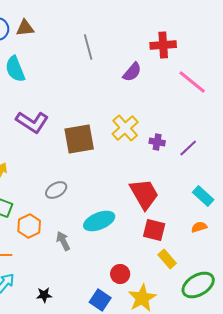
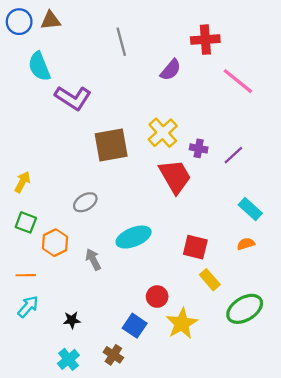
purple L-shape: (32, 122) -> (73, 98), moved
red trapezoid: (144, 194) -> (175, 176), moved

